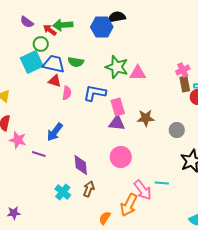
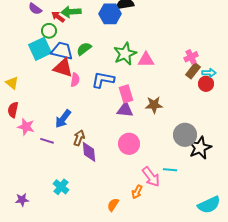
green semicircle: (76, 62) -> (84, 49), turned 133
green star: (117, 67) -> (125, 54), turned 30
red triangle: (55, 81) -> (63, 68), size x1.5
brown rectangle: (185, 84) -> (193, 71), turned 49
gray circle: (177, 130) -> (185, 135), moved, size x1.5
brown arrow: (89, 189) -> (79, 138), moved
cyan cross: (63, 192) -> (61, 187), moved
orange arrow: (129, 205) -> (137, 192), size x0.6

